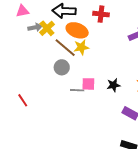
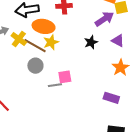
yellow cross: (47, 28) -> (19, 39), moved
black star: (114, 85) -> (91, 42), moved

